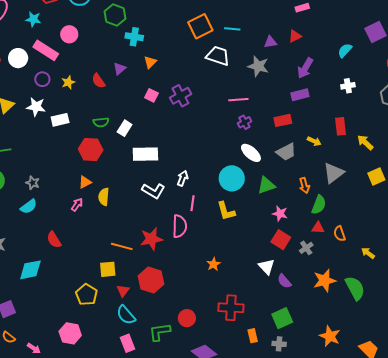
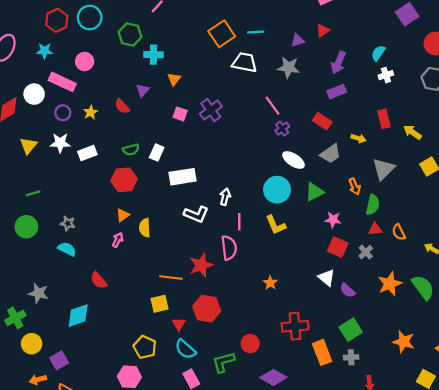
cyan semicircle: (345, 50) -> (378, 53), moved
pink line: (238, 100) -> (272, 106), turned 66
red rectangle: (283, 120) -> (322, 121), turned 54
cyan semicircle: (29, 206) -> (67, 249), turned -108
yellow pentagon: (87, 295) -> (145, 347), moved
orange rectangle: (253, 336) -> (322, 352), size x1.6

